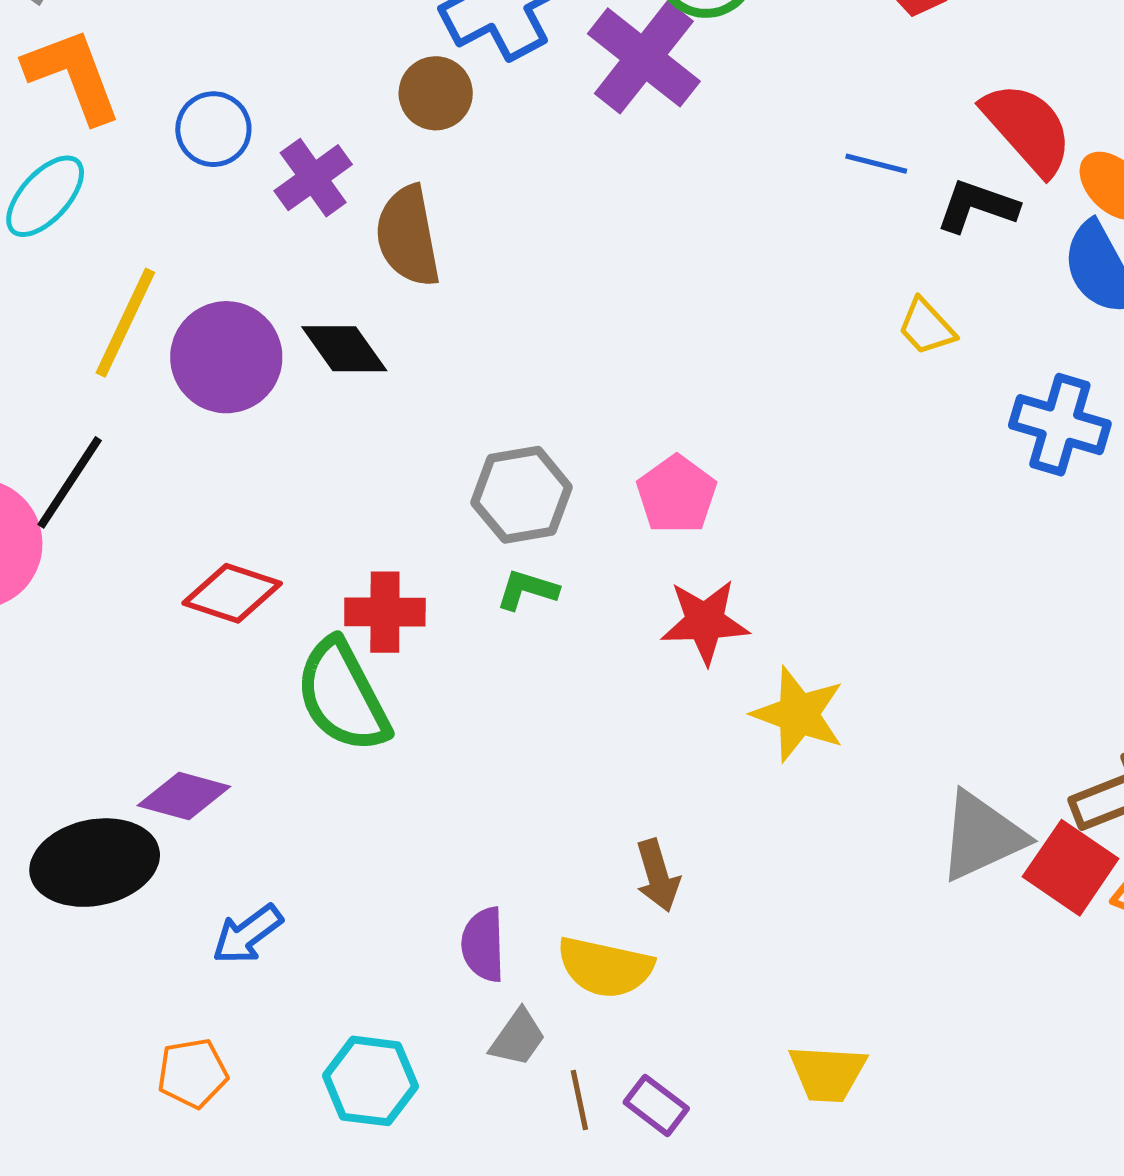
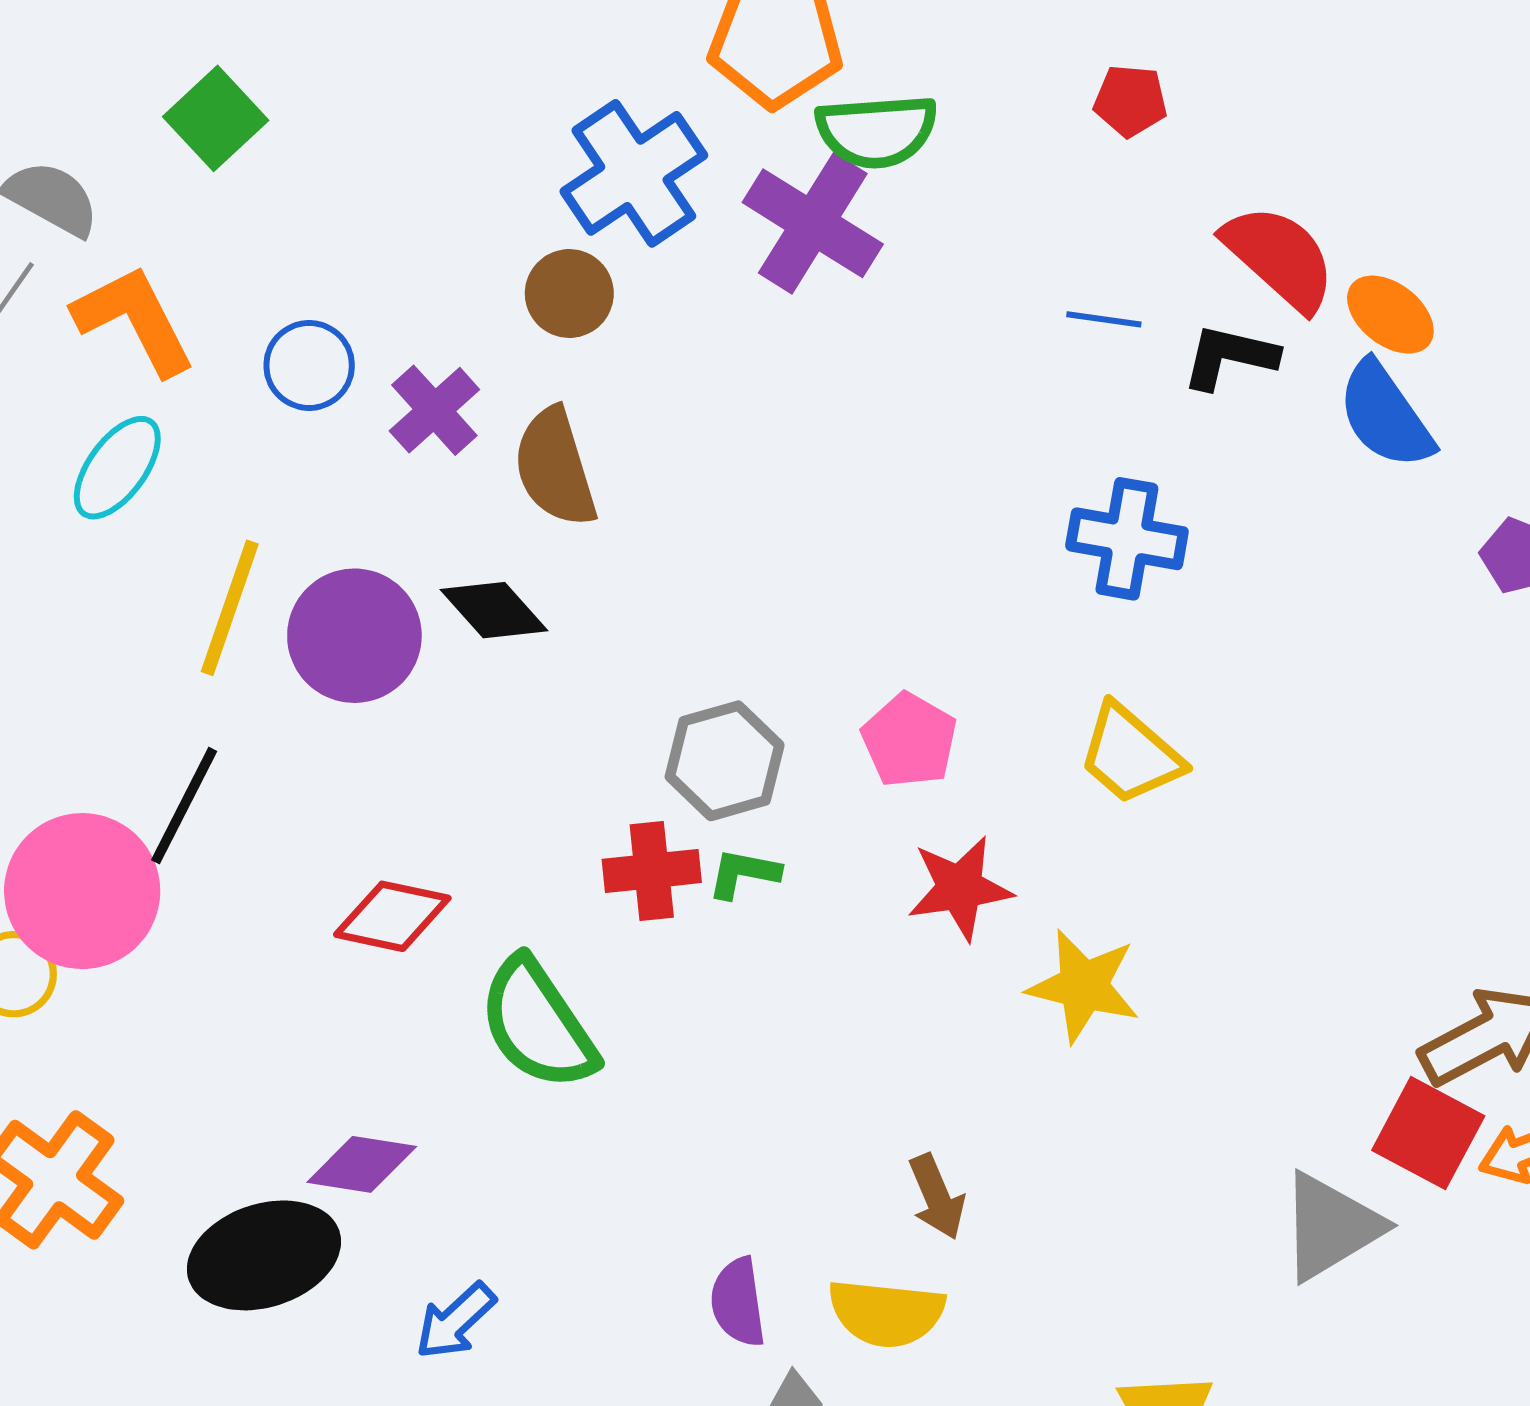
yellow trapezoid: (926, 327) -> (1130, 754), moved, size x1.5
blue cross: (1060, 425) -> (1127, 539), moved
red cross: (385, 612) -> (652, 871), moved
gray triangle: (982, 836) -> (1331, 1227), moved

